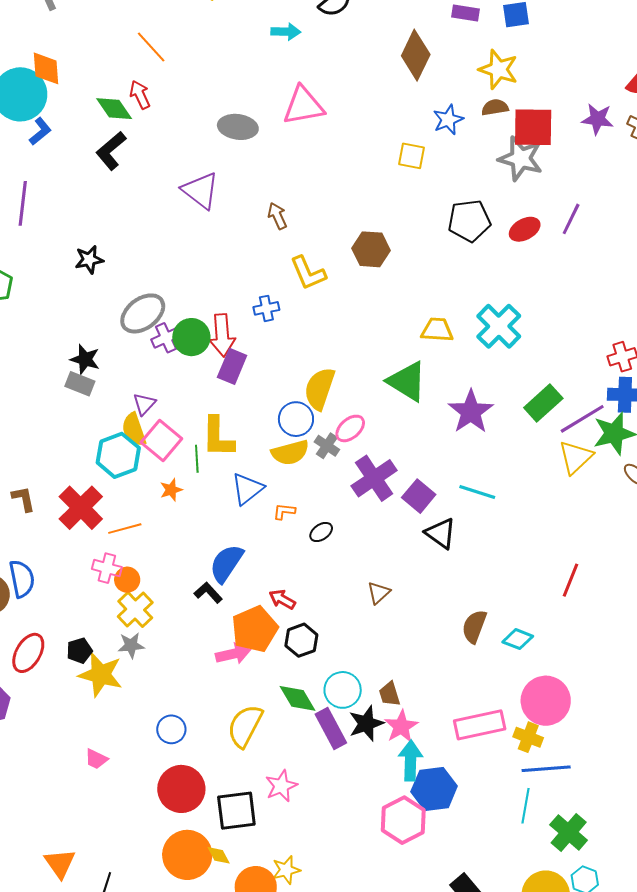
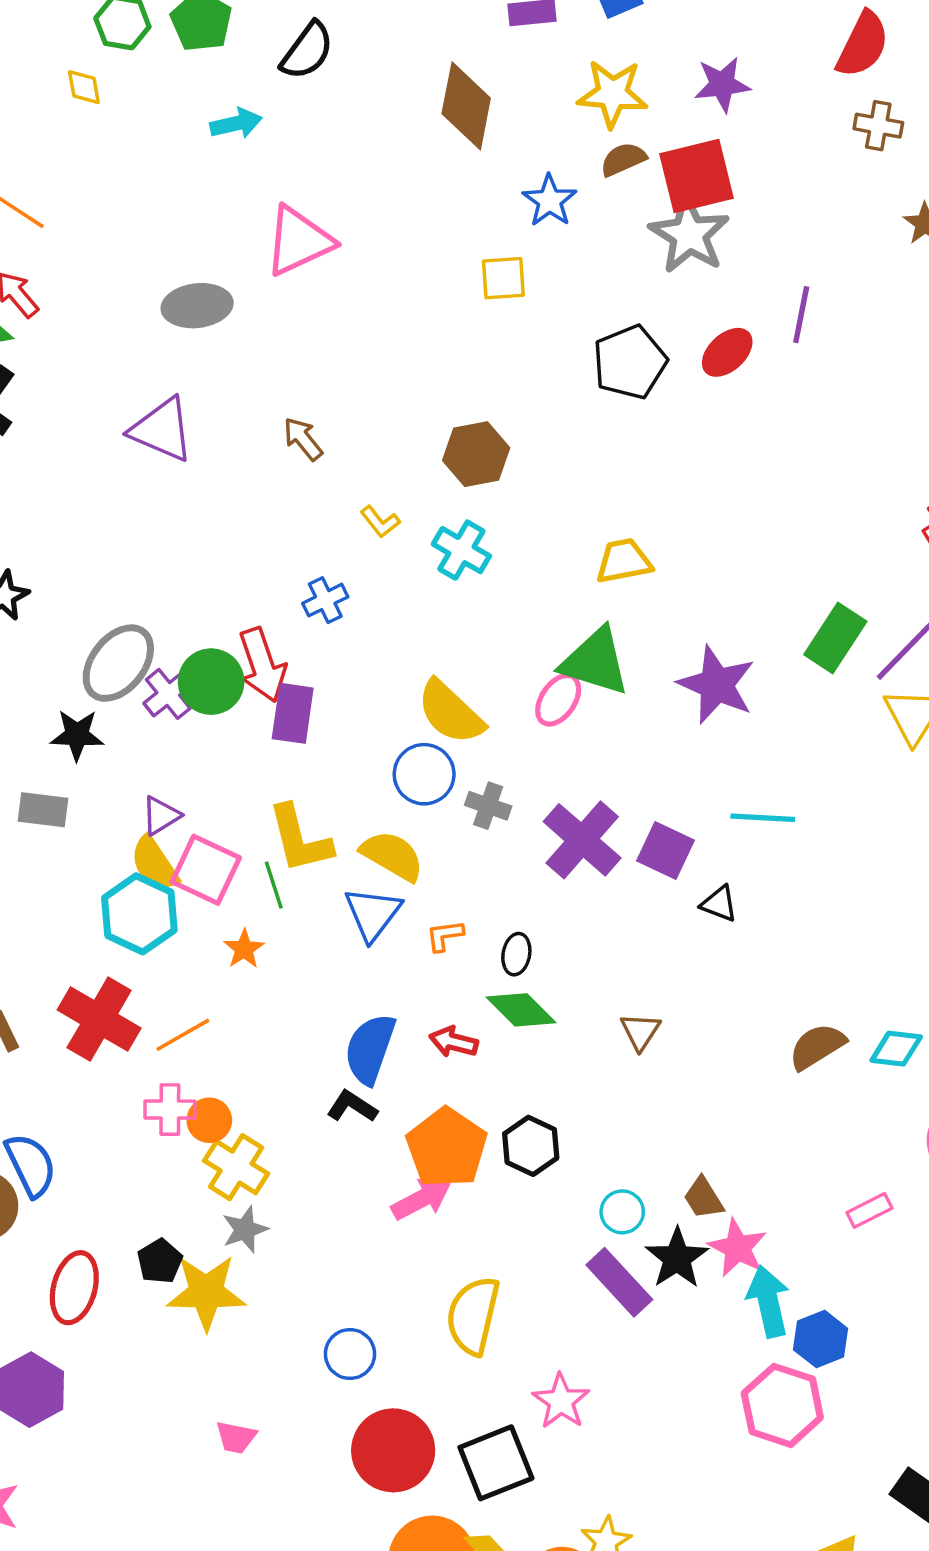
purple star: (597, 119) -> (722, 84), moved
gray star: (521, 159) -> (689, 235), turned 30
yellow L-shape: (308, 273) -> (380, 522), size x0.6
cyan cross: (499, 326) -> (461, 550), moved, size x0.7
black star: (85, 359) -> (77, 735), moved
yellow semicircle: (320, 389) -> (450, 712), turned -51
purple triangle: (144, 404) -> (161, 816), turned 30
pink ellipse: (350, 428) -> (558, 700), moved
yellow semicircle: (290, 453) -> (392, 856), moved, turned -120
black ellipse: (321, 532) -> (516, 954), turned -30
black triangle: (441, 533) -> (719, 904), size x0.7
red arrow: (282, 599) -> (454, 1042), moved
brown semicircle: (474, 626) -> (817, 1046), turned 52
cyan circle: (343, 690) -> (622, 1212), size x0.7
green diamond: (297, 698) -> (521, 1010), moved
pink rectangle: (480, 725) -> (869, 1210), size x0.5
blue hexagon: (434, 789) -> (821, 1339), size x0.7

